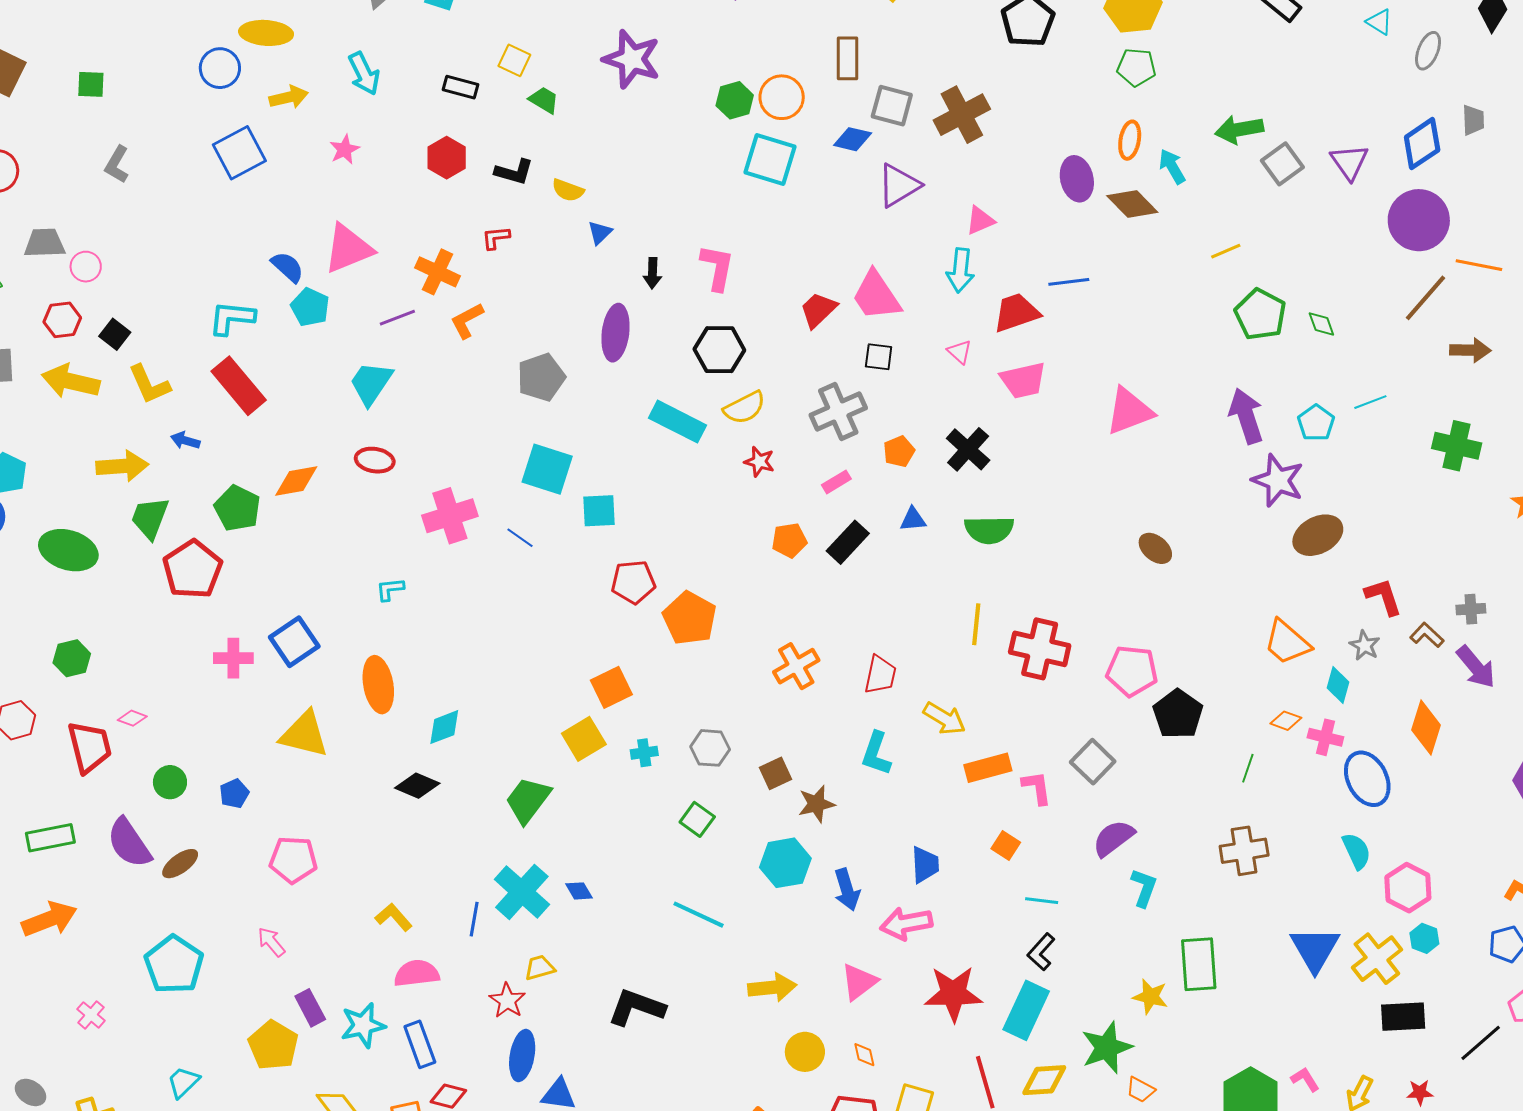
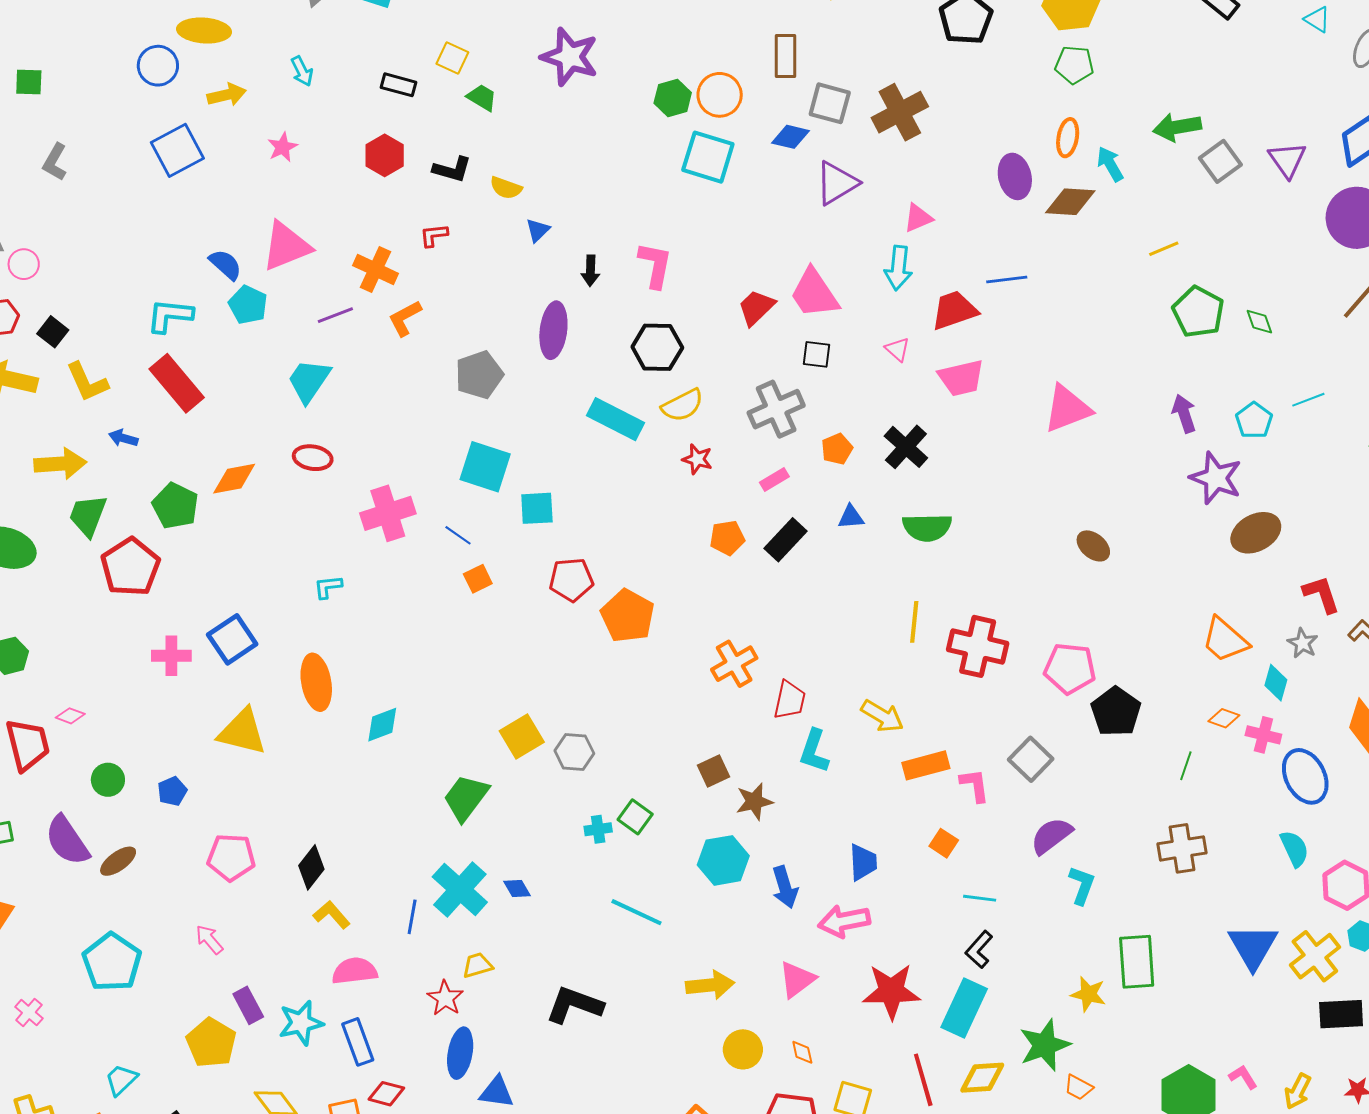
cyan arrow: (364, 74) -> (302, 71), size x0.7
brown diamond: (1132, 204) -> (1070, 202), turned -42
purple arrow: (1246, 416) -> (1184, 414), size x0.7
red trapezoid: (880, 675) -> (790, 700), moved
orange square: (611, 687) -> (478, 579), moved, size x0.7
gray hexagon: (710, 748) -> (574, 752), moved
cyan cross: (644, 753) -> (598, 829), moved
black diamond: (417, 786) -> (311, 867), moved, turned -75

